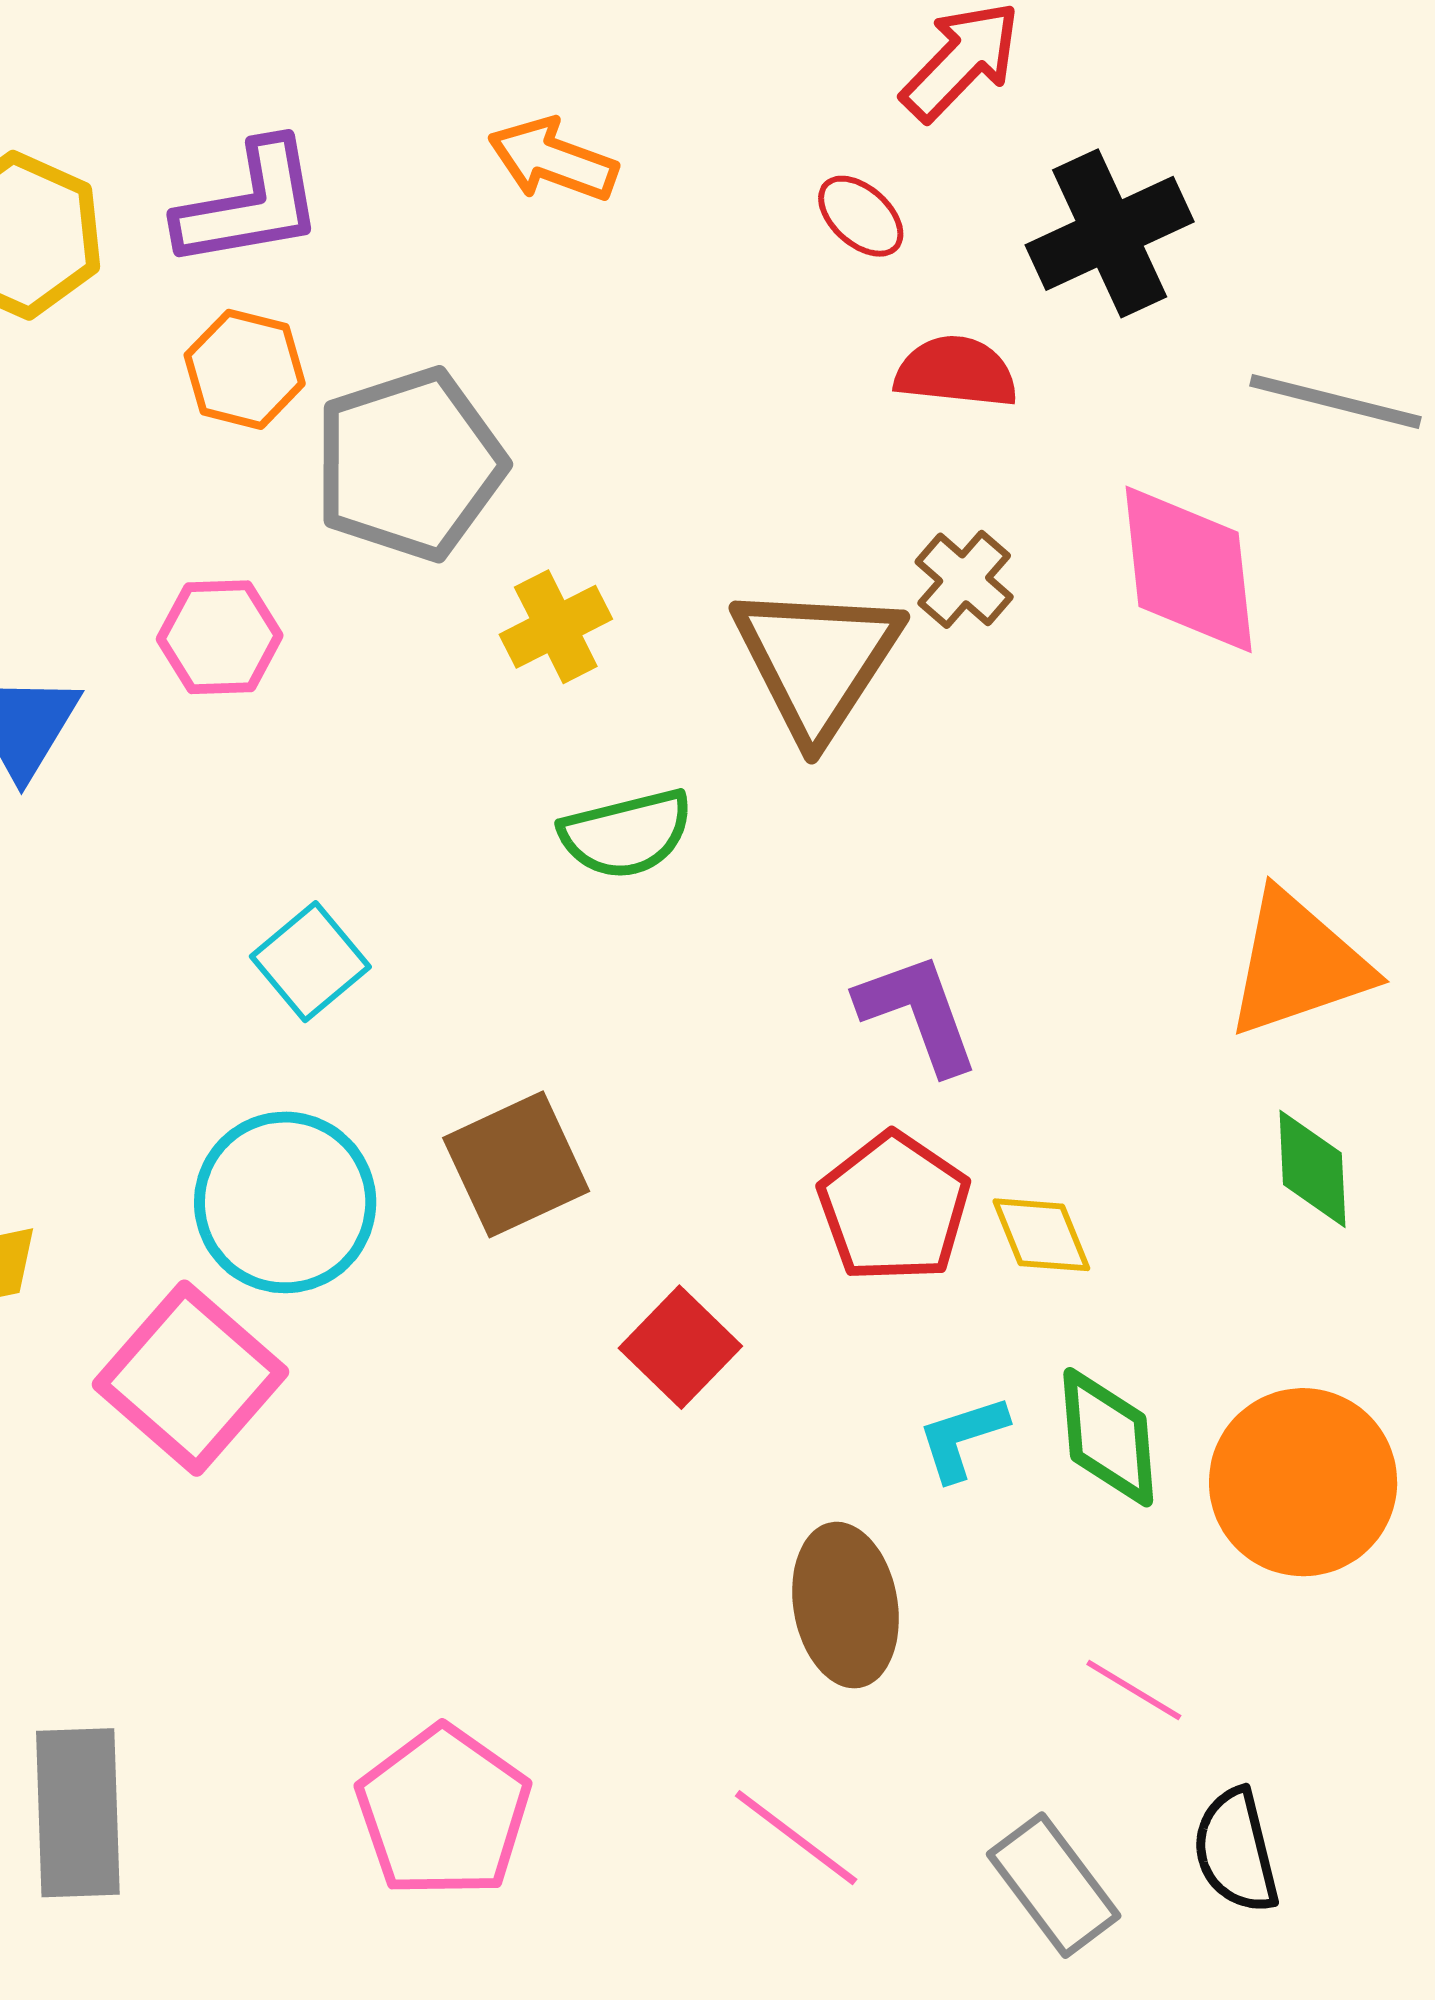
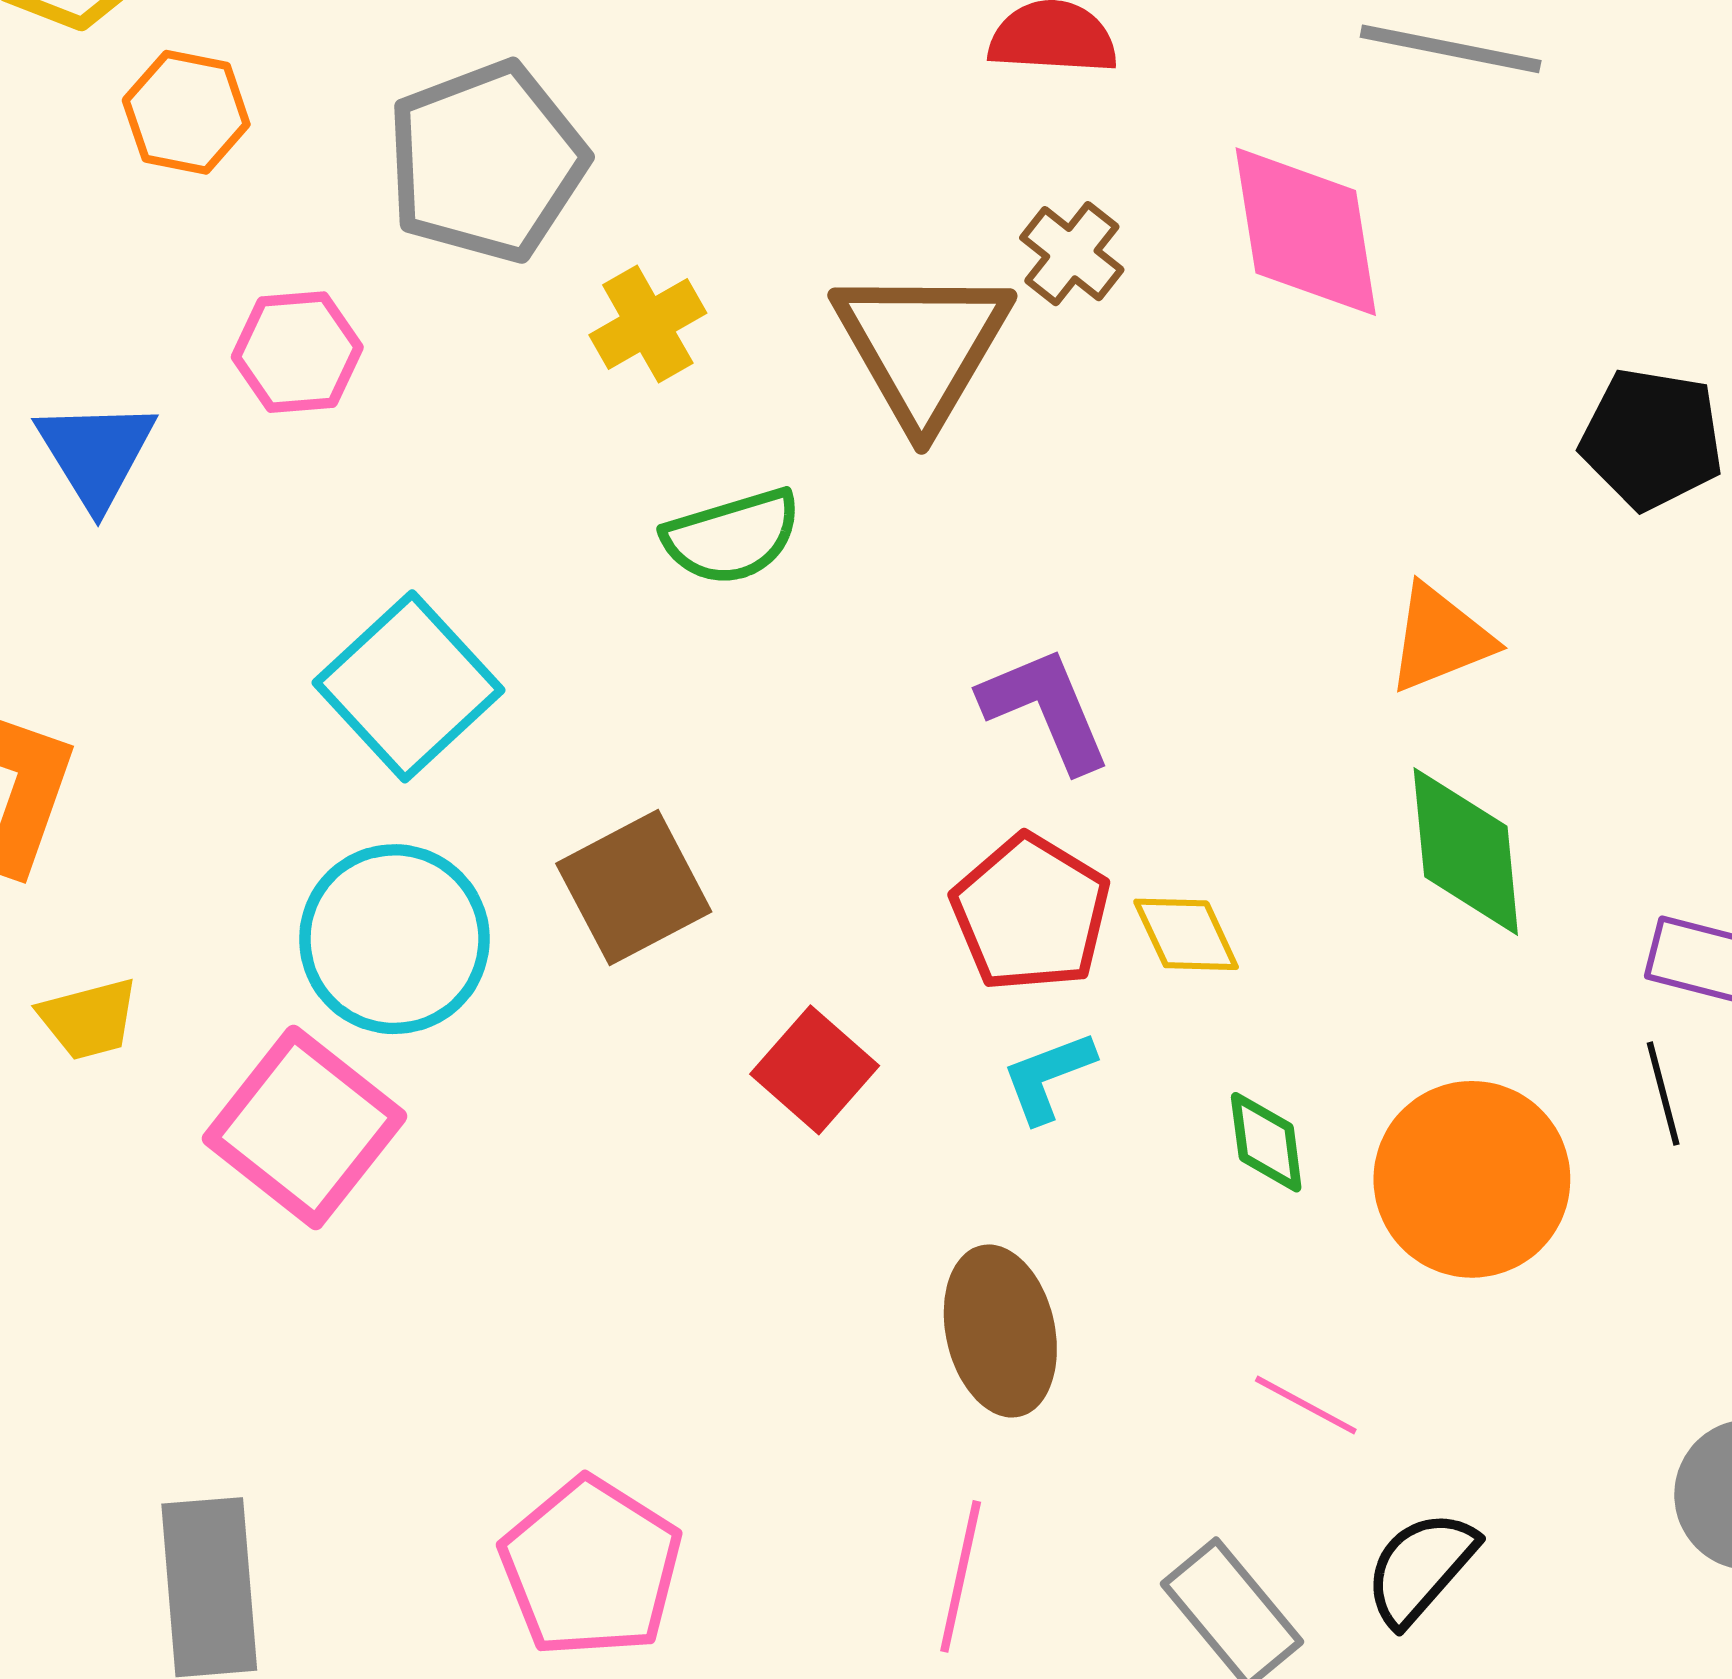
orange hexagon: (245, 369) -> (186, 112), moved
cyan square: (310, 962) -> (408, 686), size x1.5
orange triangle: (1298, 964) -> (1440, 638), size x0.7
green diamond: (1312, 1169) -> (1466, 851), size x1.4
green diamond: (1108, 1437) -> (1266, 1142), size x0.7
cyan L-shape: (962, 1438) -> (1048, 1077), moved
pink line: (796, 1838) -> (961, 1576), turned 68
black semicircle: (1236, 1851) -> (1421, 1568), turned 58

